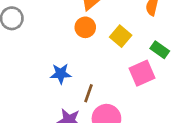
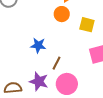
yellow square: (121, 36) -> (87, 25), turned -35

